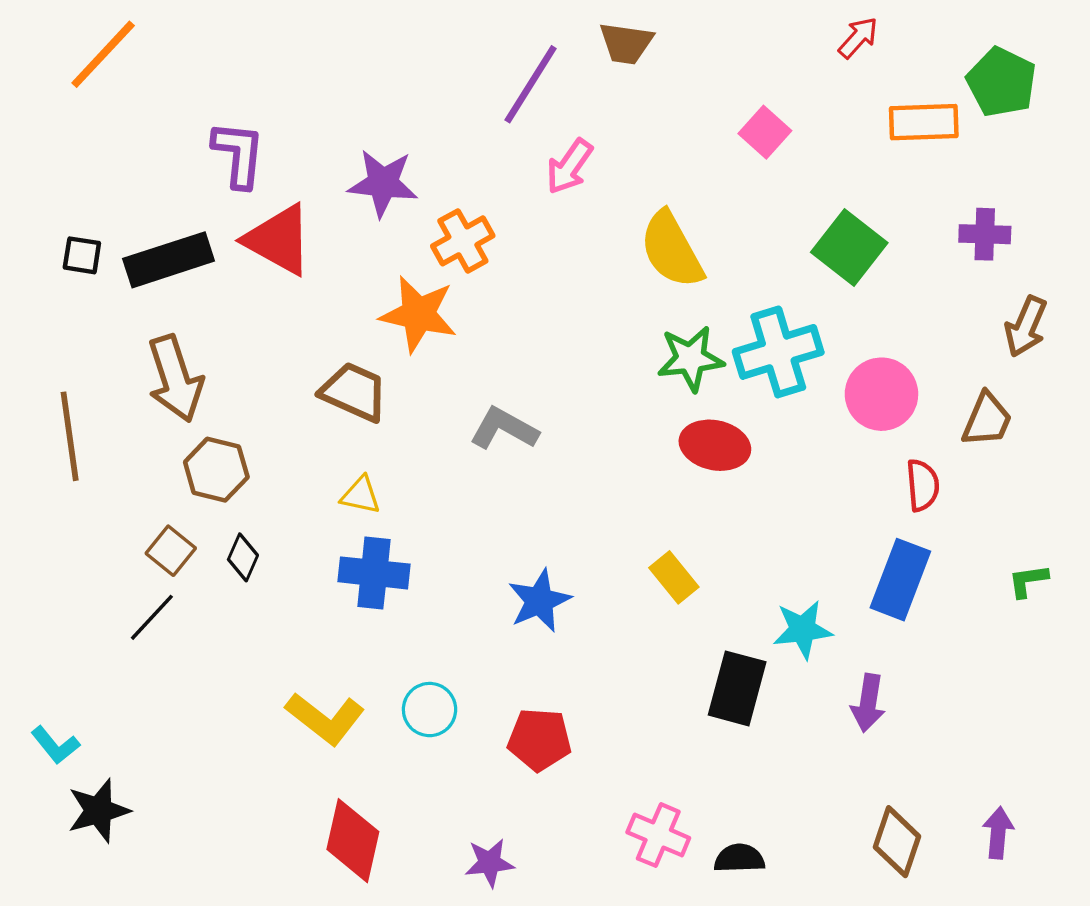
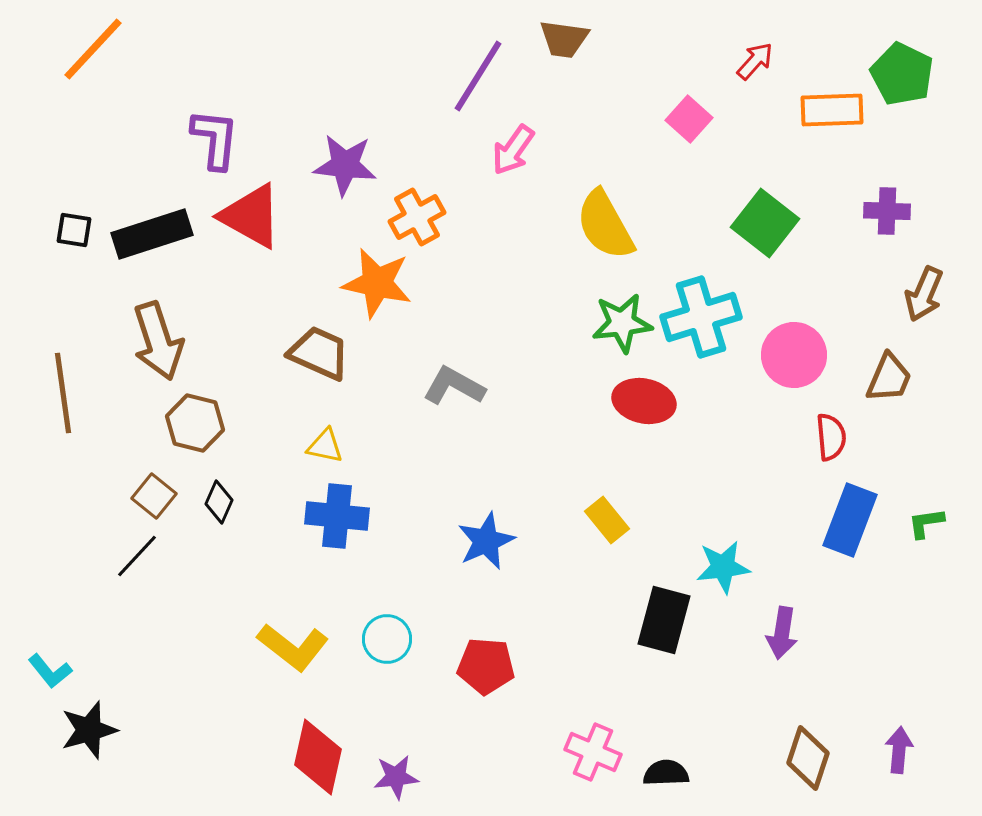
red arrow: (858, 38) -> (755, 61), moved
blue rectangle: (900, 580) -> (850, 520), moved
purple star: (489, 863) -> (396, 777), moved

